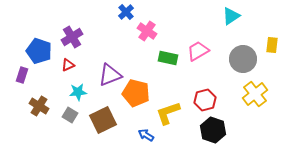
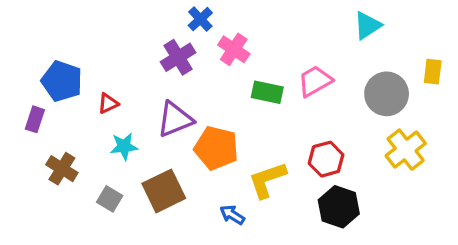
purple cross: (72, 37) -> (178, 57), moved
gray square: (70, 115) -> (110, 199), moved

